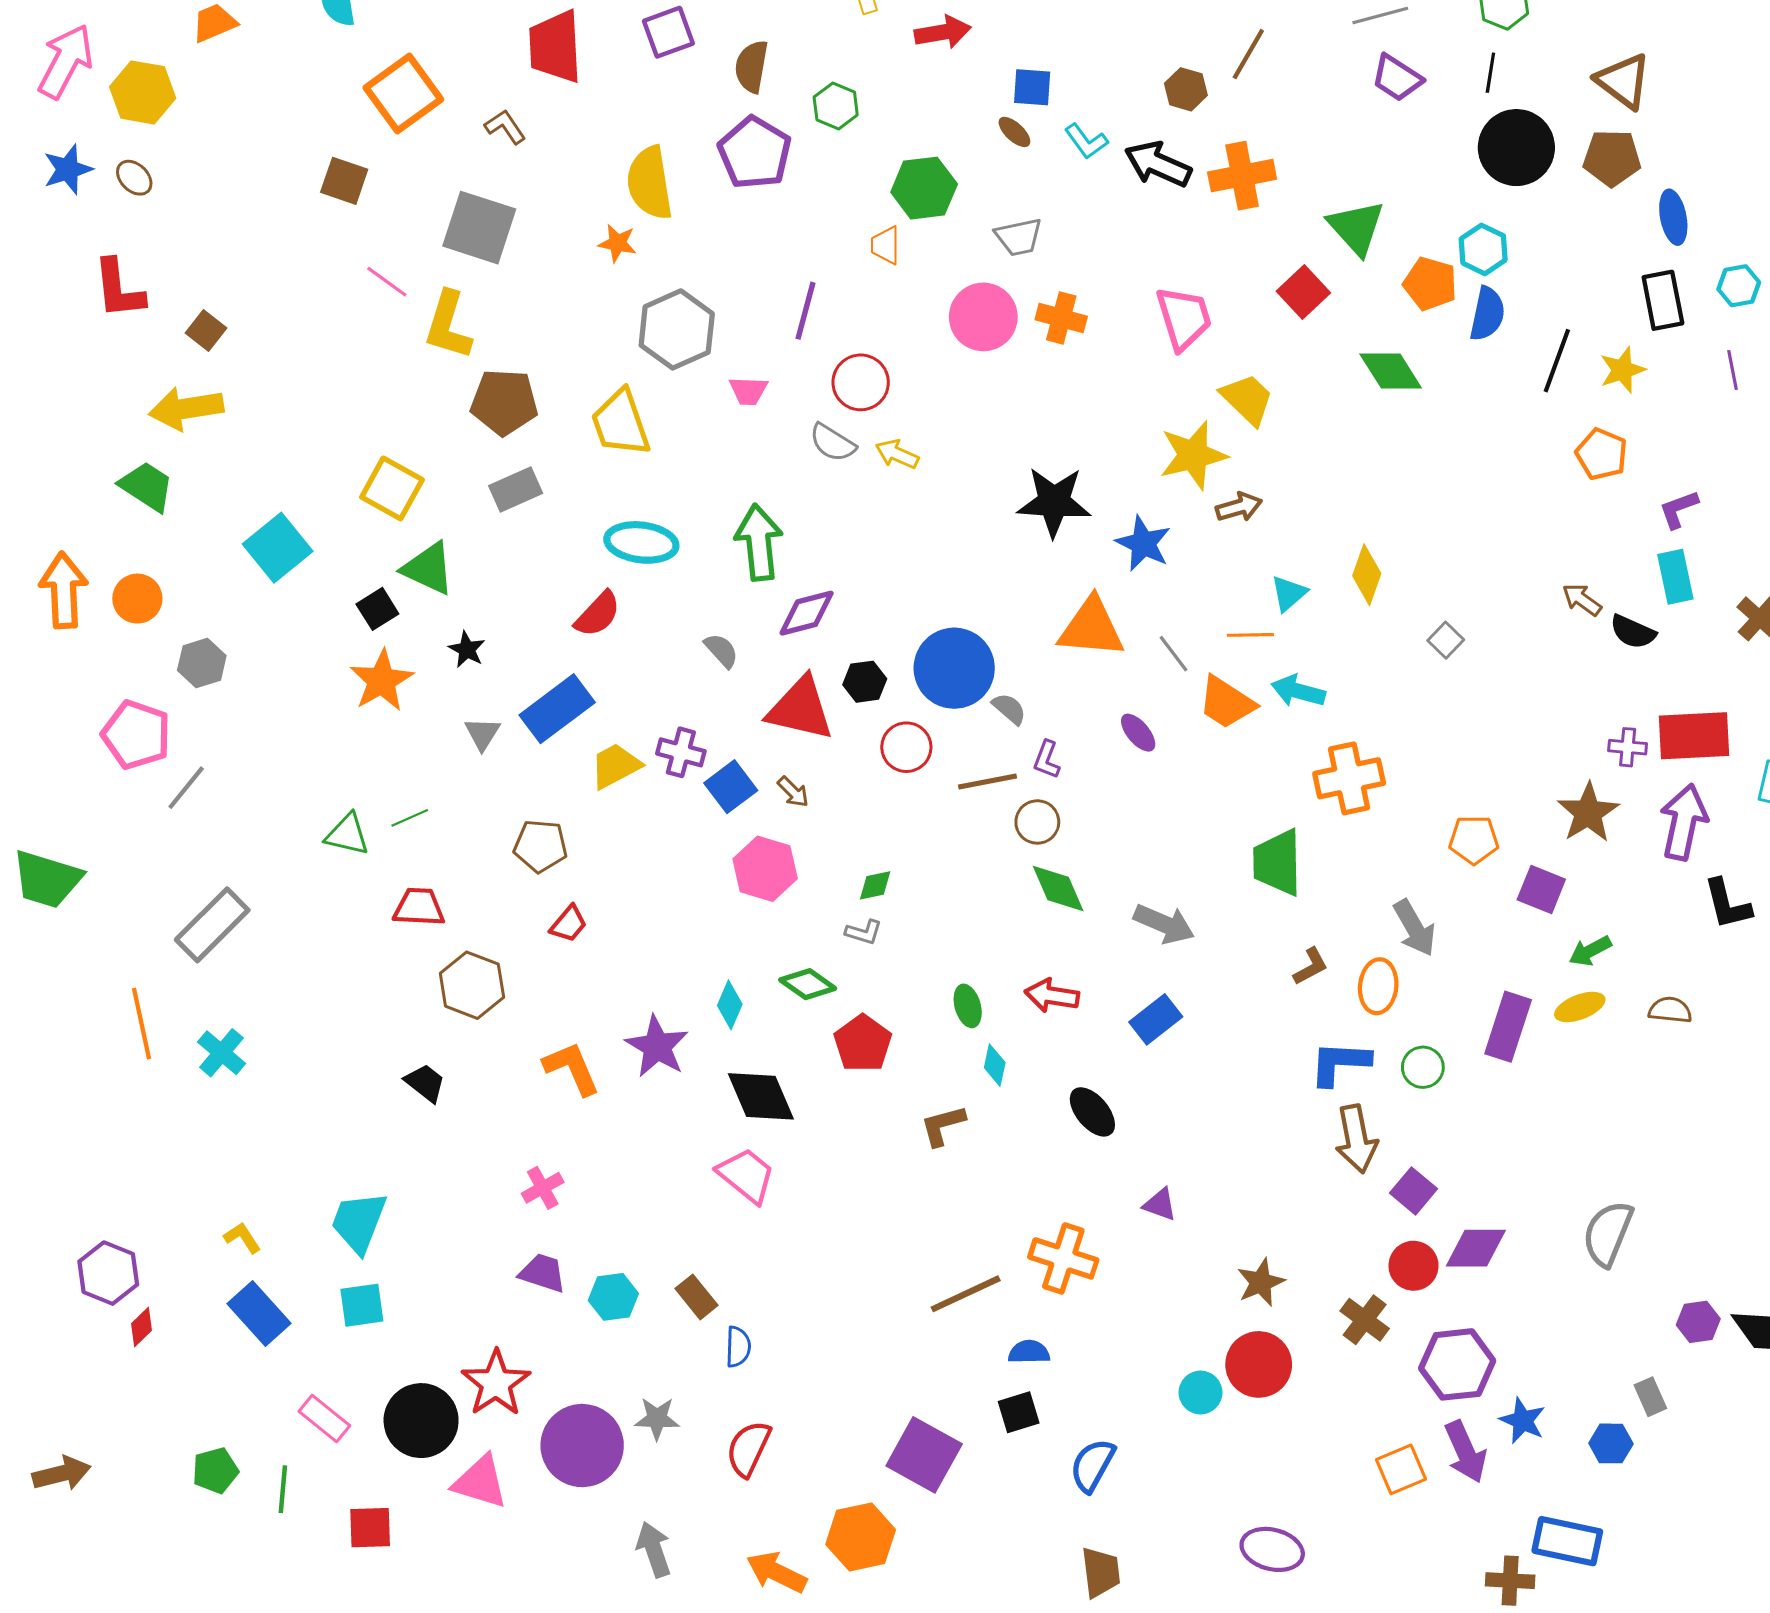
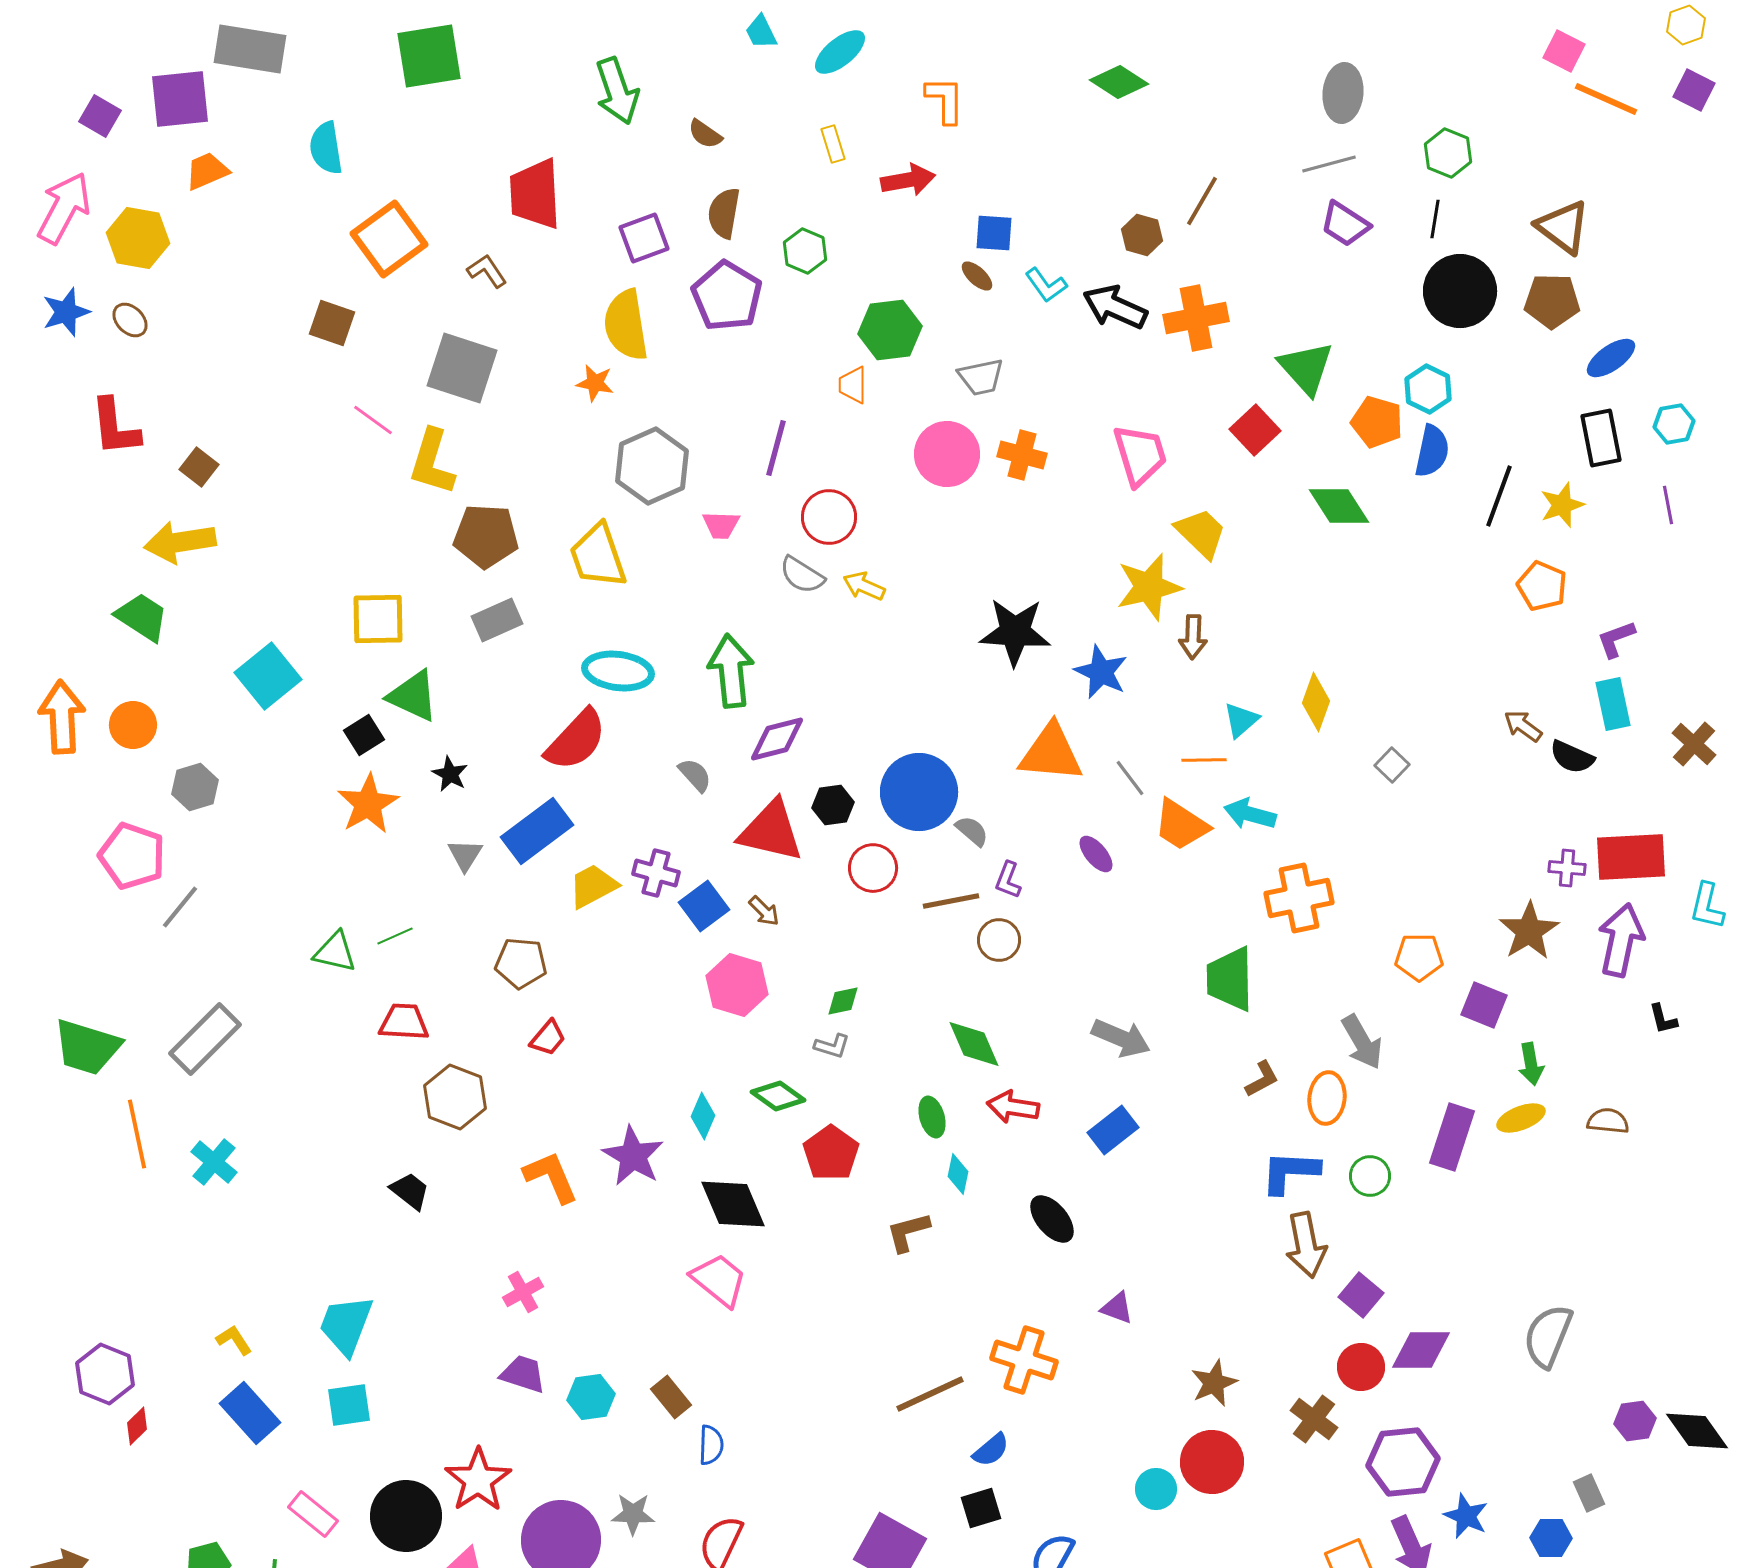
purple square: (668, 32) -> (644, 238), moved
blue ellipse: (1673, 217) -> (1611, 358), turned 66
yellow square: (392, 488) -> (378, 619), turned -30
brown arrow: (1239, 507) -> (1193, 637), turned 108
red semicircle: (598, 614) -> (576, 740), size x1.4
green trapezoid: (47, 879) -> (87, 1047), moved
green diamond: (1058, 889) -> (974, 1044), moved
black L-shape: (1727, 904) -> (1663, 1019), size x0.6
green arrow: (1590, 951) -> (1531, 1064), turned -72
blue semicircle: (1029, 1352) -> (991, 1450), turned 141

